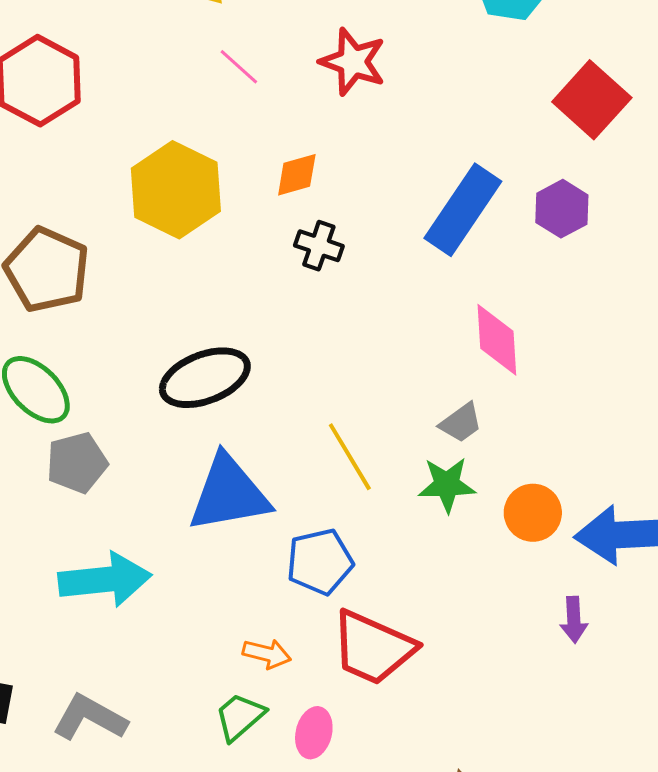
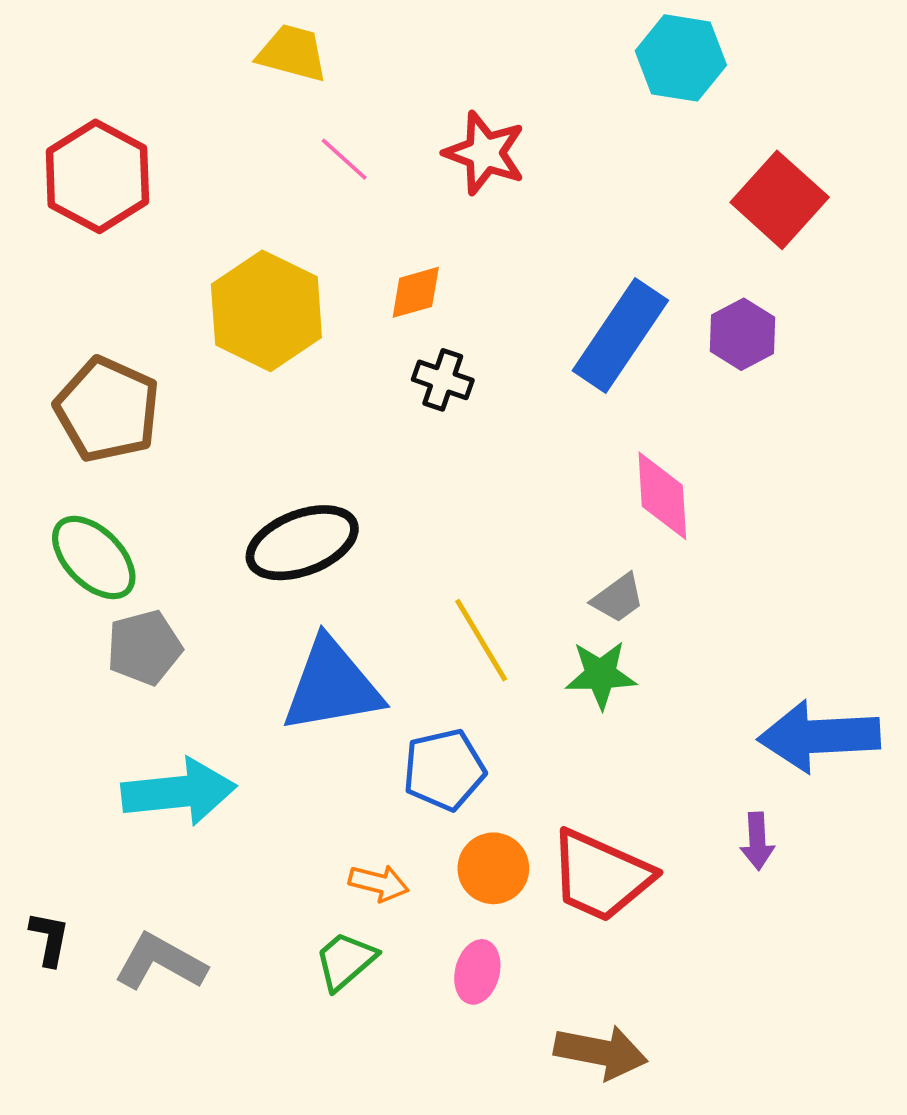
orange circle: (533, 513) -> (493, 868), moved
red trapezoid: (373, 648) -> (601, 876), moved
pink ellipse: (314, 733) -> (477, 972), moved

